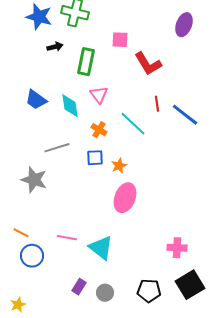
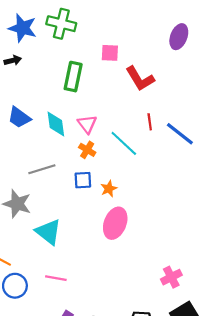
black arrow: (55, 47) -> (13, 60), moved
pink triangle: (99, 95) -> (87, 124), moved
pink line: (67, 238) -> (56, 278), moved
cyan triangle: (101, 248) -> (48, 232), moved
pink cross: (177, 248) -> (171, 277), turned -30

